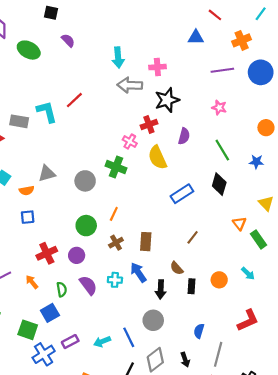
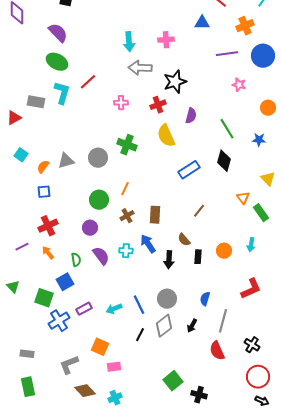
purple semicircle: (68, 40) -> (58, 33), moved, size x1.5
green ellipse: (29, 50) -> (57, 62), moved
pink cross: (157, 67) -> (166, 40), moved
pink star: (219, 107) -> (239, 85), moved
cyan L-shape: (47, 112) -> (62, 93), turned 30
pink cross: (130, 142) -> (121, 103), moved, turned -32
gray triangle: (47, 173) -> (66, 161), moved
orange semicircle: (27, 190) -> (43, 167), turned 136
red cross: (47, 253) -> (48, 226), moved
cyan arrow: (248, 273) -> (251, 245), turned 56
gray circle: (153, 320) -> (167, 299), moved
black arrow: (185, 360) -> (192, 326), turned 48

